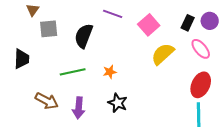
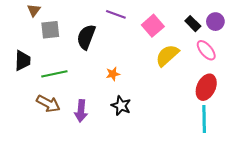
black rectangle: (188, 23) -> (193, 24), turned -70
green line: (73, 72) -> (54, 74), moved

